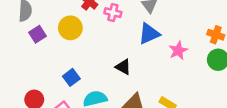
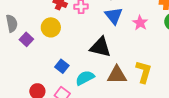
blue triangle: (149, 34) -> (114, 16), turned -30
black triangle: (123, 67) -> (100, 47), size x1.6

